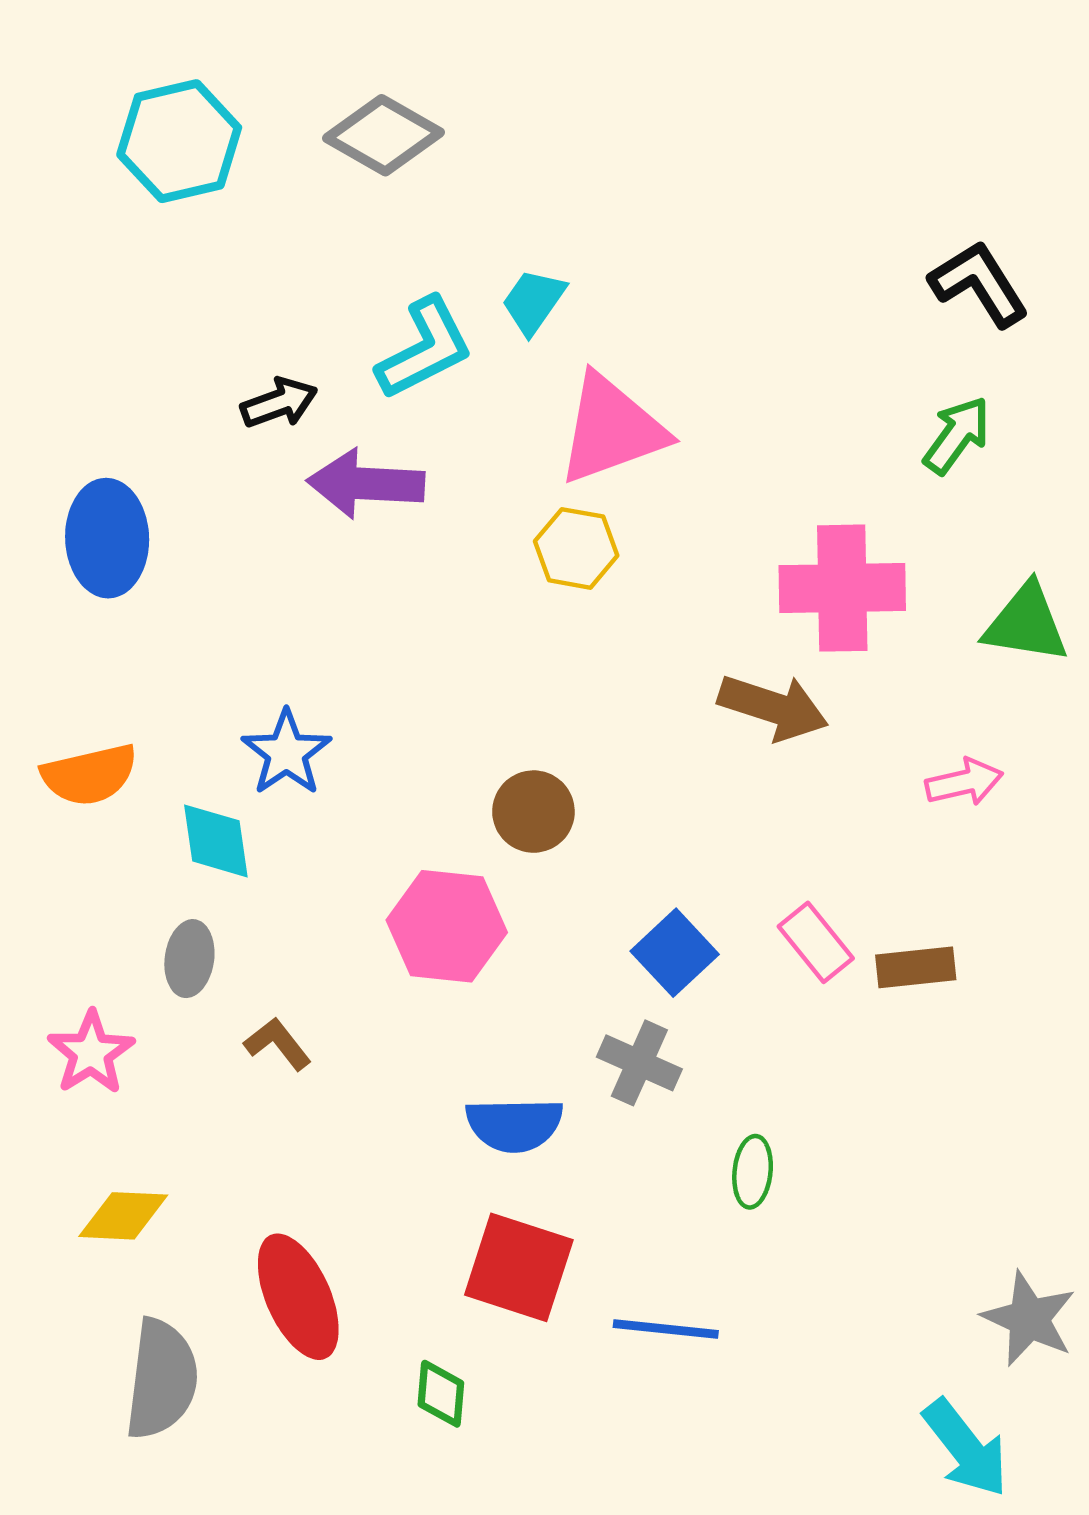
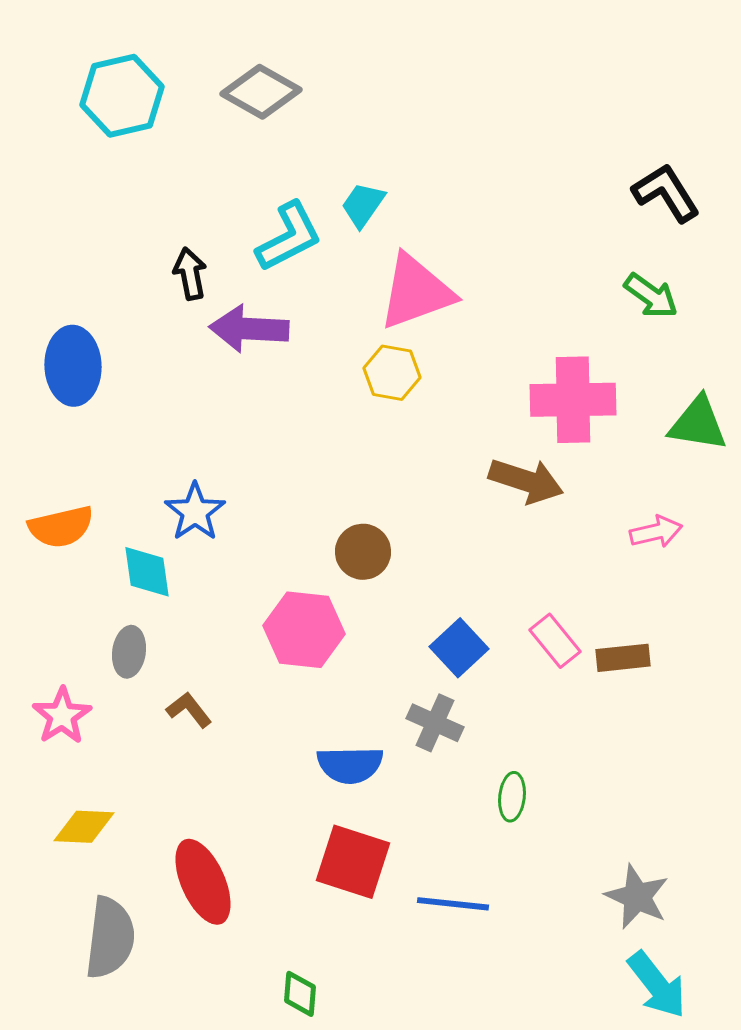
black arrow: (279, 403) -> (190, 274), turned -81
green arrow: (957, 435) -> (651, 296), turned 90
gray star: (1029, 1319) -> (637, 897), moved
green diamond: (441, 1394) -> (300, 994), moved

